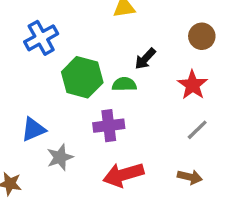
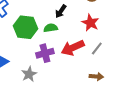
gray star: (60, 157) -> (29, 74), moved
red arrow: (123, 175) -> (73, 48), moved

